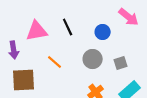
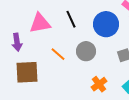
blue circle: (103, 32) -> (106, 24), size x1.6
gray circle: (93, 59) -> (86, 51), moved

